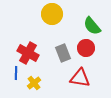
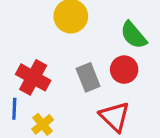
red triangle: (80, 78) -> (115, 117), turned 35

